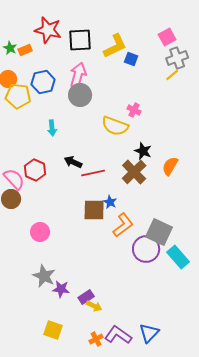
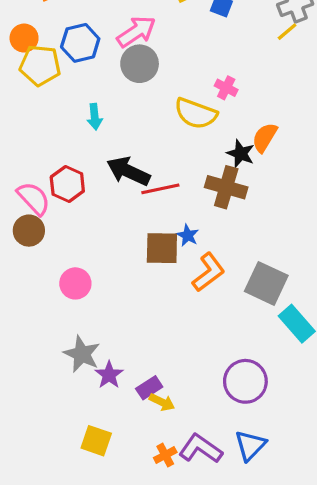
pink arrow: (78, 75) -> (136, 32), turned 40
black arrow: (73, 162) -> (128, 171), size x1.5
orange semicircle: (170, 166) -> (265, 138), moved
brown cross: (134, 172) -> (226, 187), turned -30
purple circle: (146, 249) -> (245, 381), moved
purple star: (61, 289) -> (109, 375), turned 30

